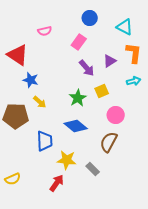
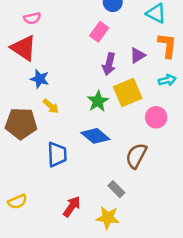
pink semicircle: (45, 31) -> (32, 18), moved
purple arrow: (87, 68) -> (109, 64), turned 54
yellow square: (102, 91) -> (128, 93), size x1.6
pink circle: (116, 115) -> (156, 117), moved
yellow star: (67, 160) -> (108, 218), moved

